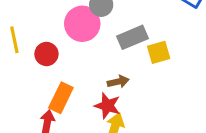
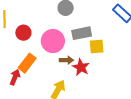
pink circle: (82, 24) -> (53, 41), moved
red star: (107, 106) -> (81, 67), moved

